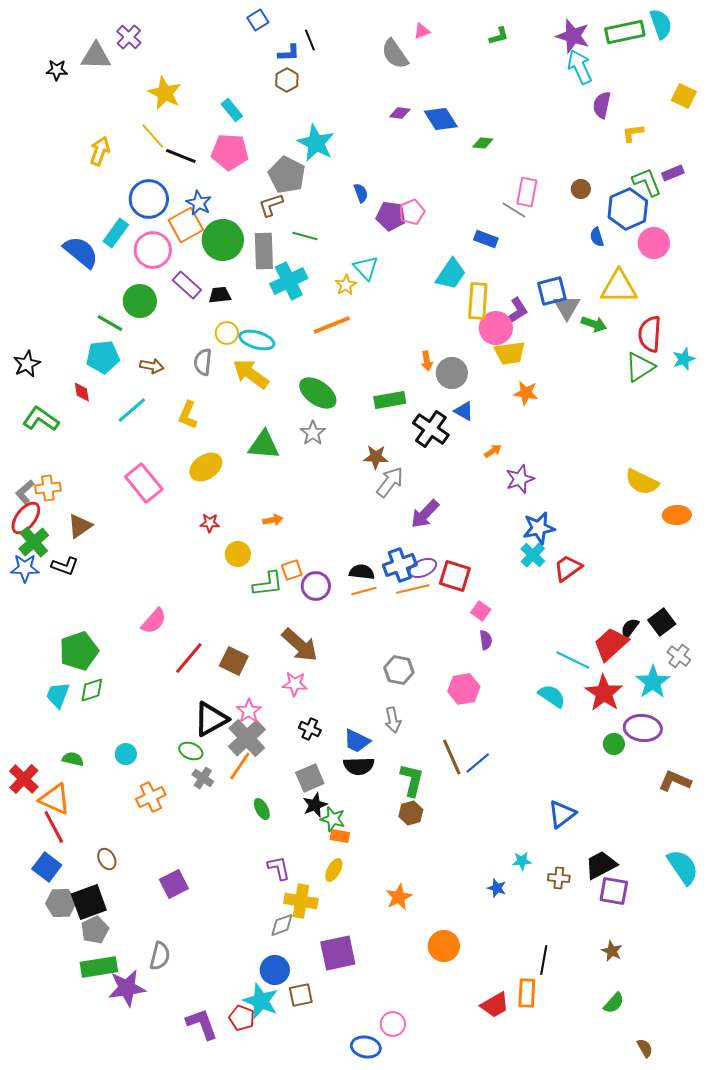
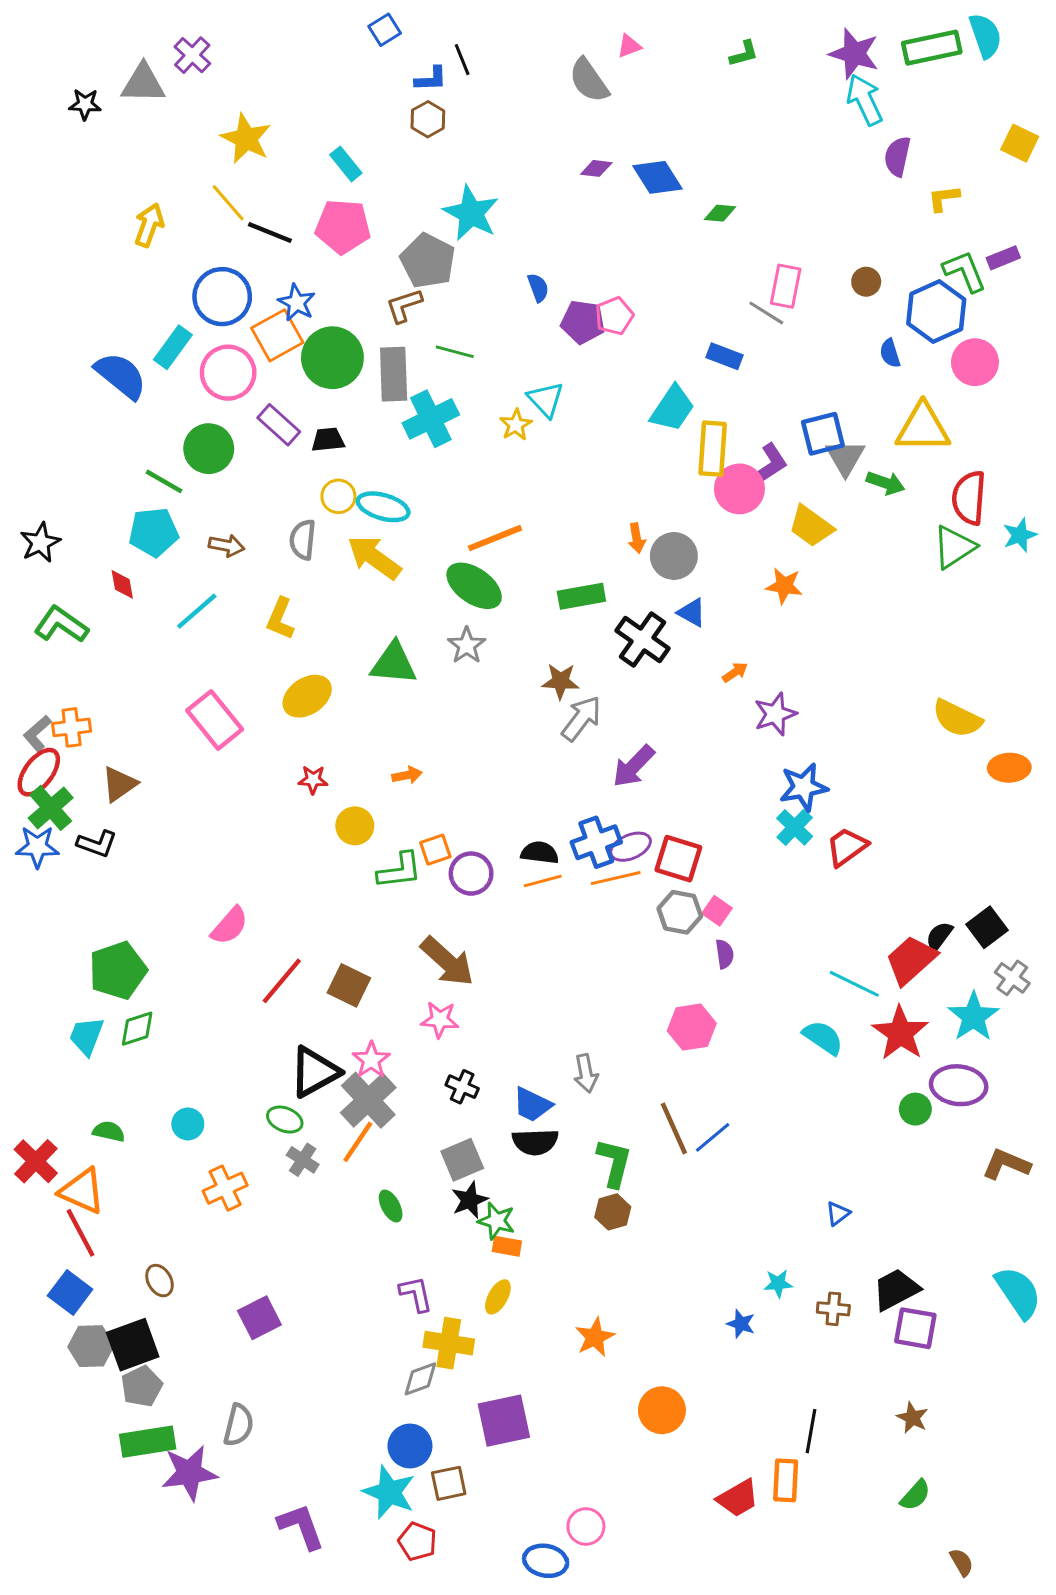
orange line: (332, 325) -> (495, 538), moved
yellow trapezoid: (510, 353) -> (811, 526), moved, turned 44
gray hexagon: (399, 670) -> (680, 912), moved
blue triangle: (562, 814) -> (838, 1213), size x0.6
red pentagon: (242, 1018) -> (417, 1541), moved

